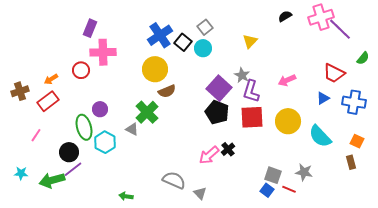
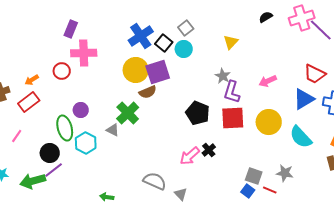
purple square: (219, 88) -> (158, 72), moved, turned 30
blue triangle: (323, 98) -> (304, 99), size x1.6

